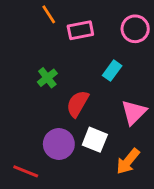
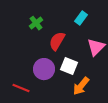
orange arrow: (128, 161) -> (81, 86), moved

